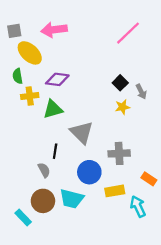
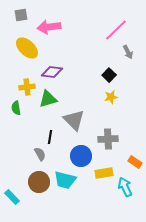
gray square: (14, 31) -> (21, 15), moved
green semicircle: (18, 76) -> (16, 108), moved
gray arrow: (141, 92) -> (128, 52), moved
cyan rectangle: (23, 217) -> (12, 197), moved

